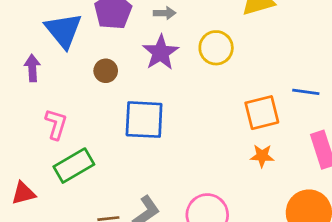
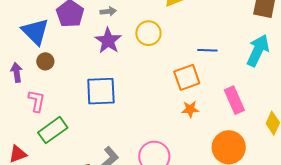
purple arrow: (32, 68) -> (17, 72), moved
brown circle: (106, 71) -> (45, 61), moved
blue line: (306, 92) -> (207, 50), moved

